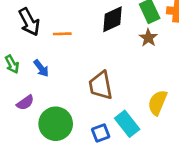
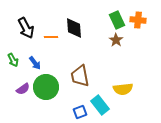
black diamond: (113, 19) -> (74, 28), moved, turned -70
yellow semicircle: (158, 103) -> (123, 89), turned -120
green circle: (56, 124) -> (46, 87), moved

